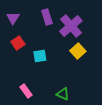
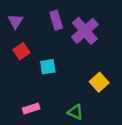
yellow square: (78, 51) -> (99, 82), moved
pink rectangle: (26, 91) -> (31, 108), turned -72

